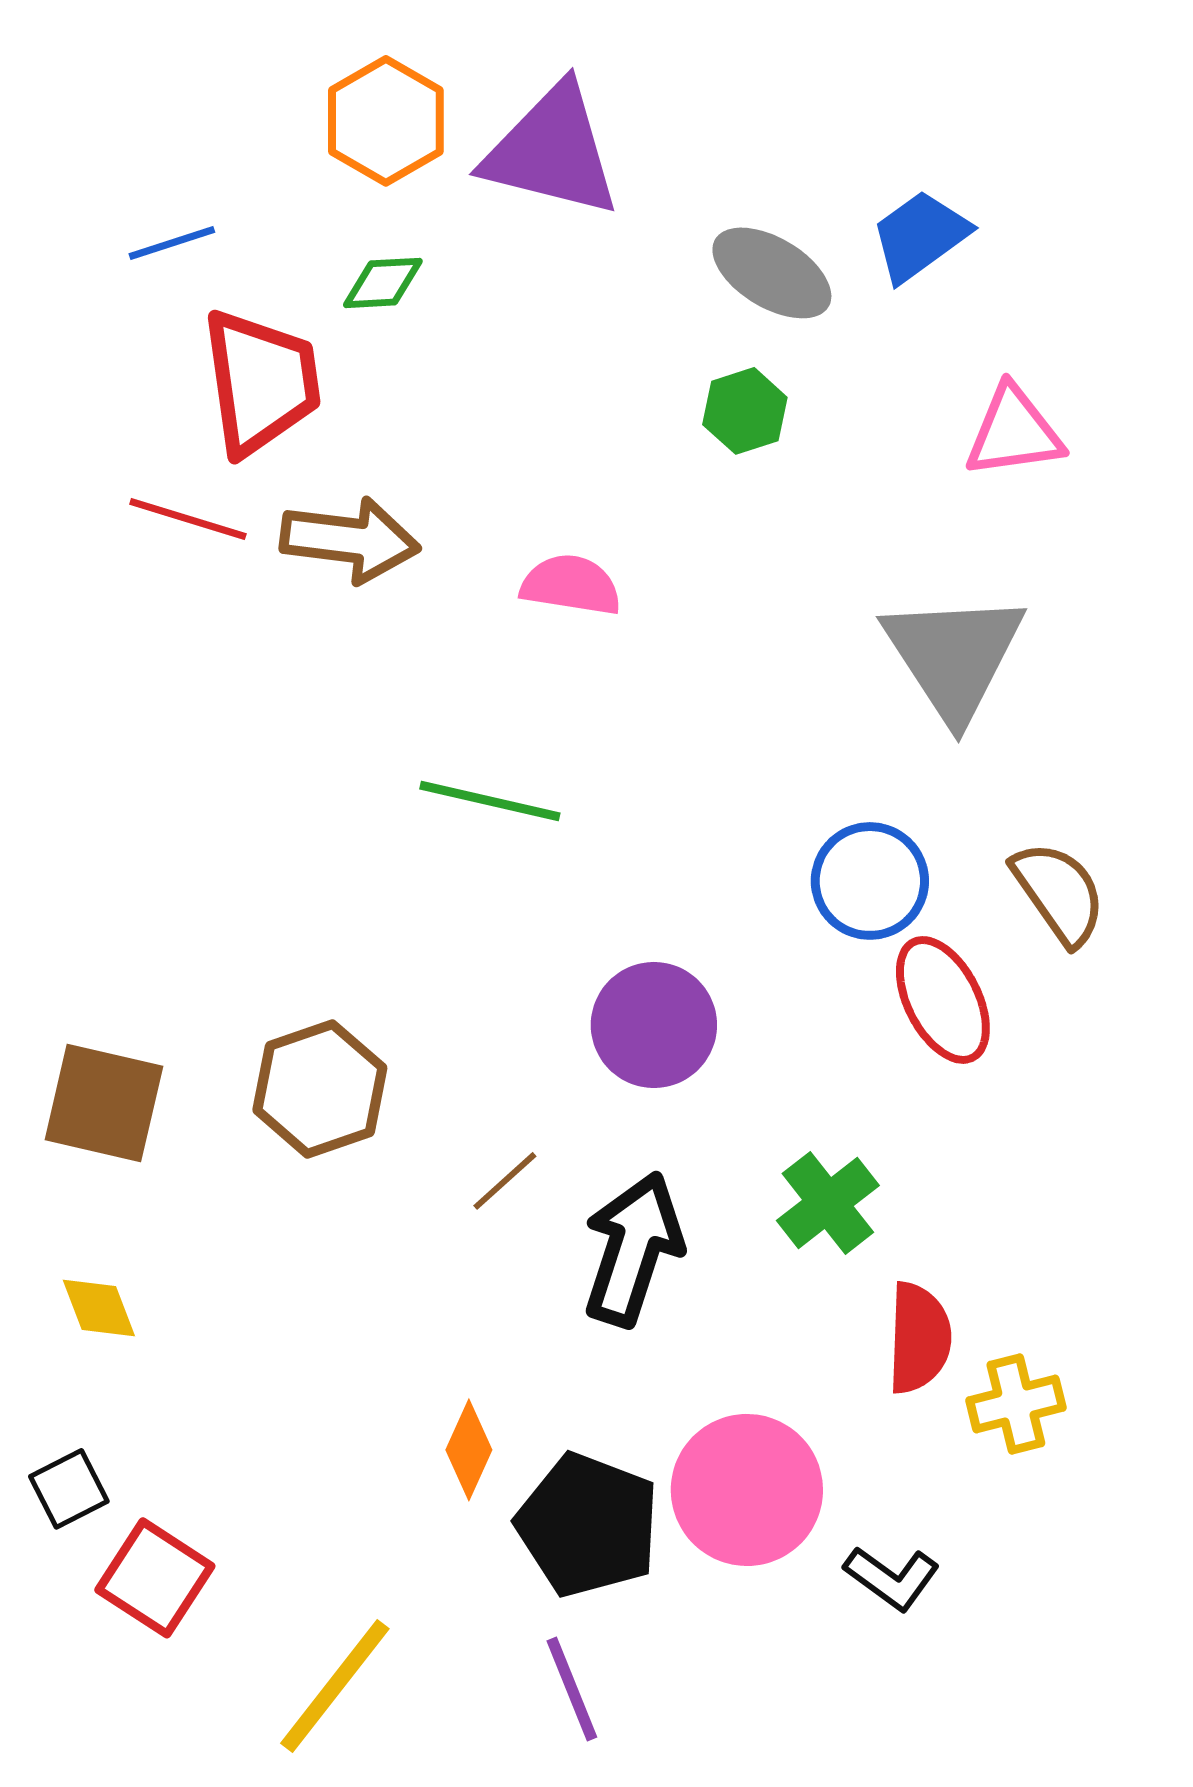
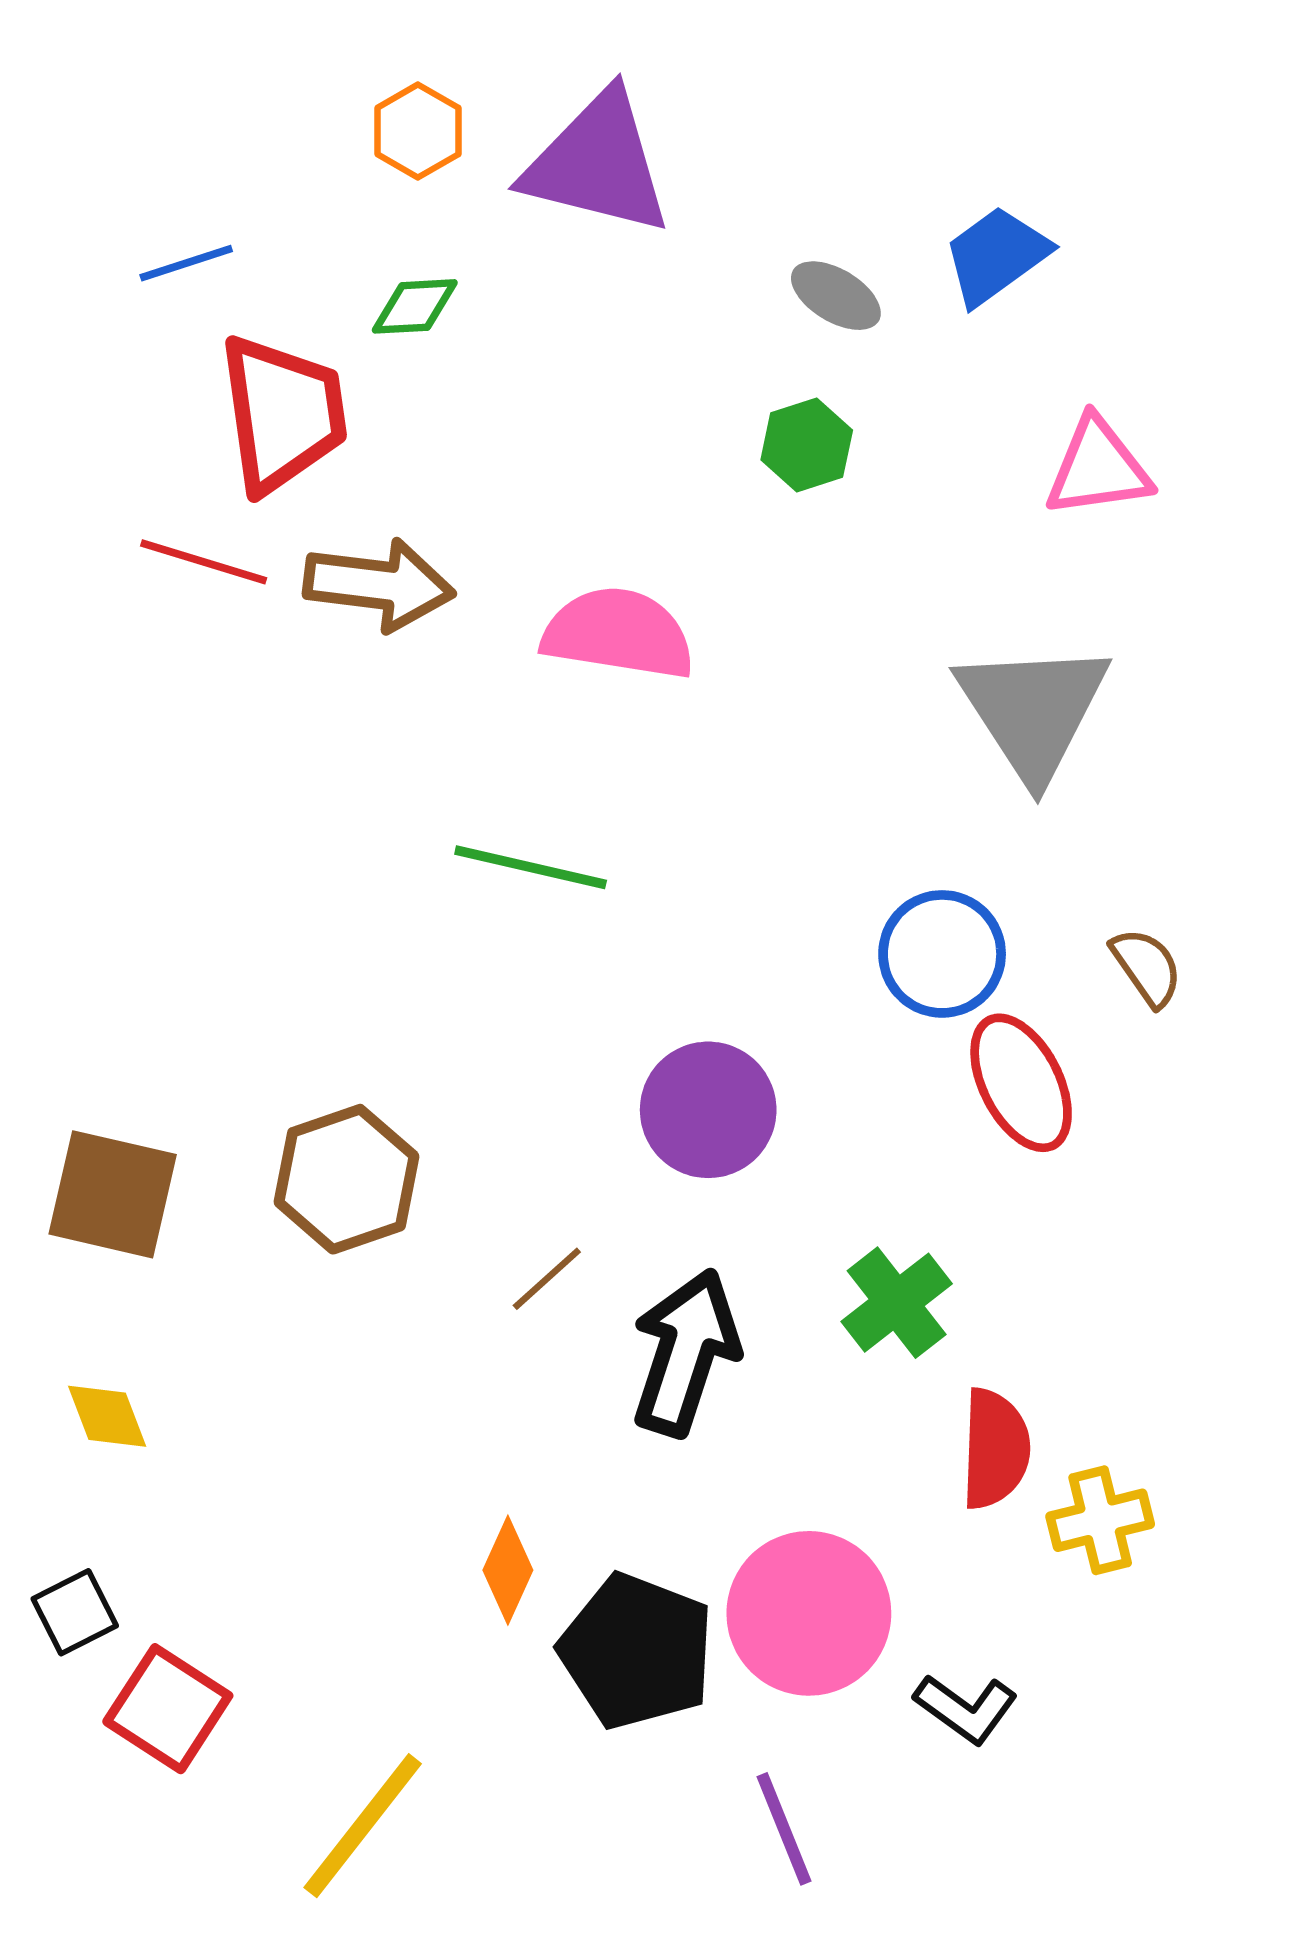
orange hexagon: (386, 121) -> (418, 131), size x0.7
gray ellipse: (772, 273) -> (836, 296), size x0.7
pink semicircle: (571, 585) -> (618, 633), size x1.4
brown semicircle: (1059, 893) -> (1147, 967), size x0.7
purple line: (572, 1689) -> (784, 1829), moved

